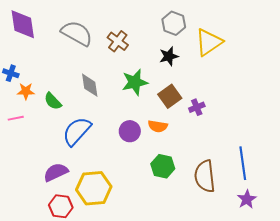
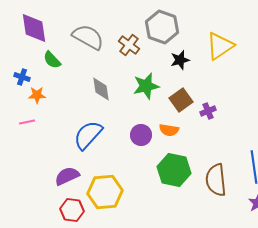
gray hexagon: (174, 23) -> (162, 27), moved, size x1.4
green semicircle: (53, 101) -> (52, 60), moved
green hexagon: (163, 166) -> (174, 170), size x1.4

